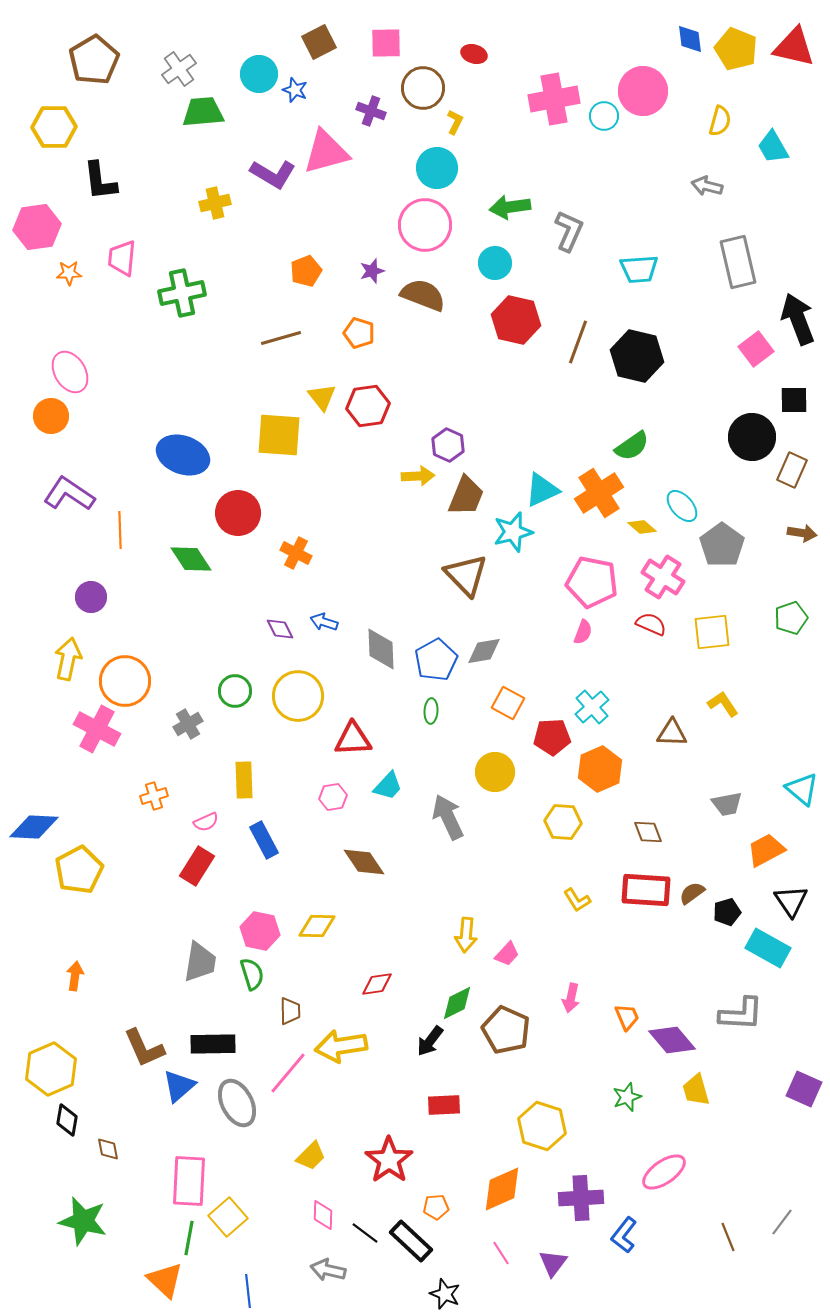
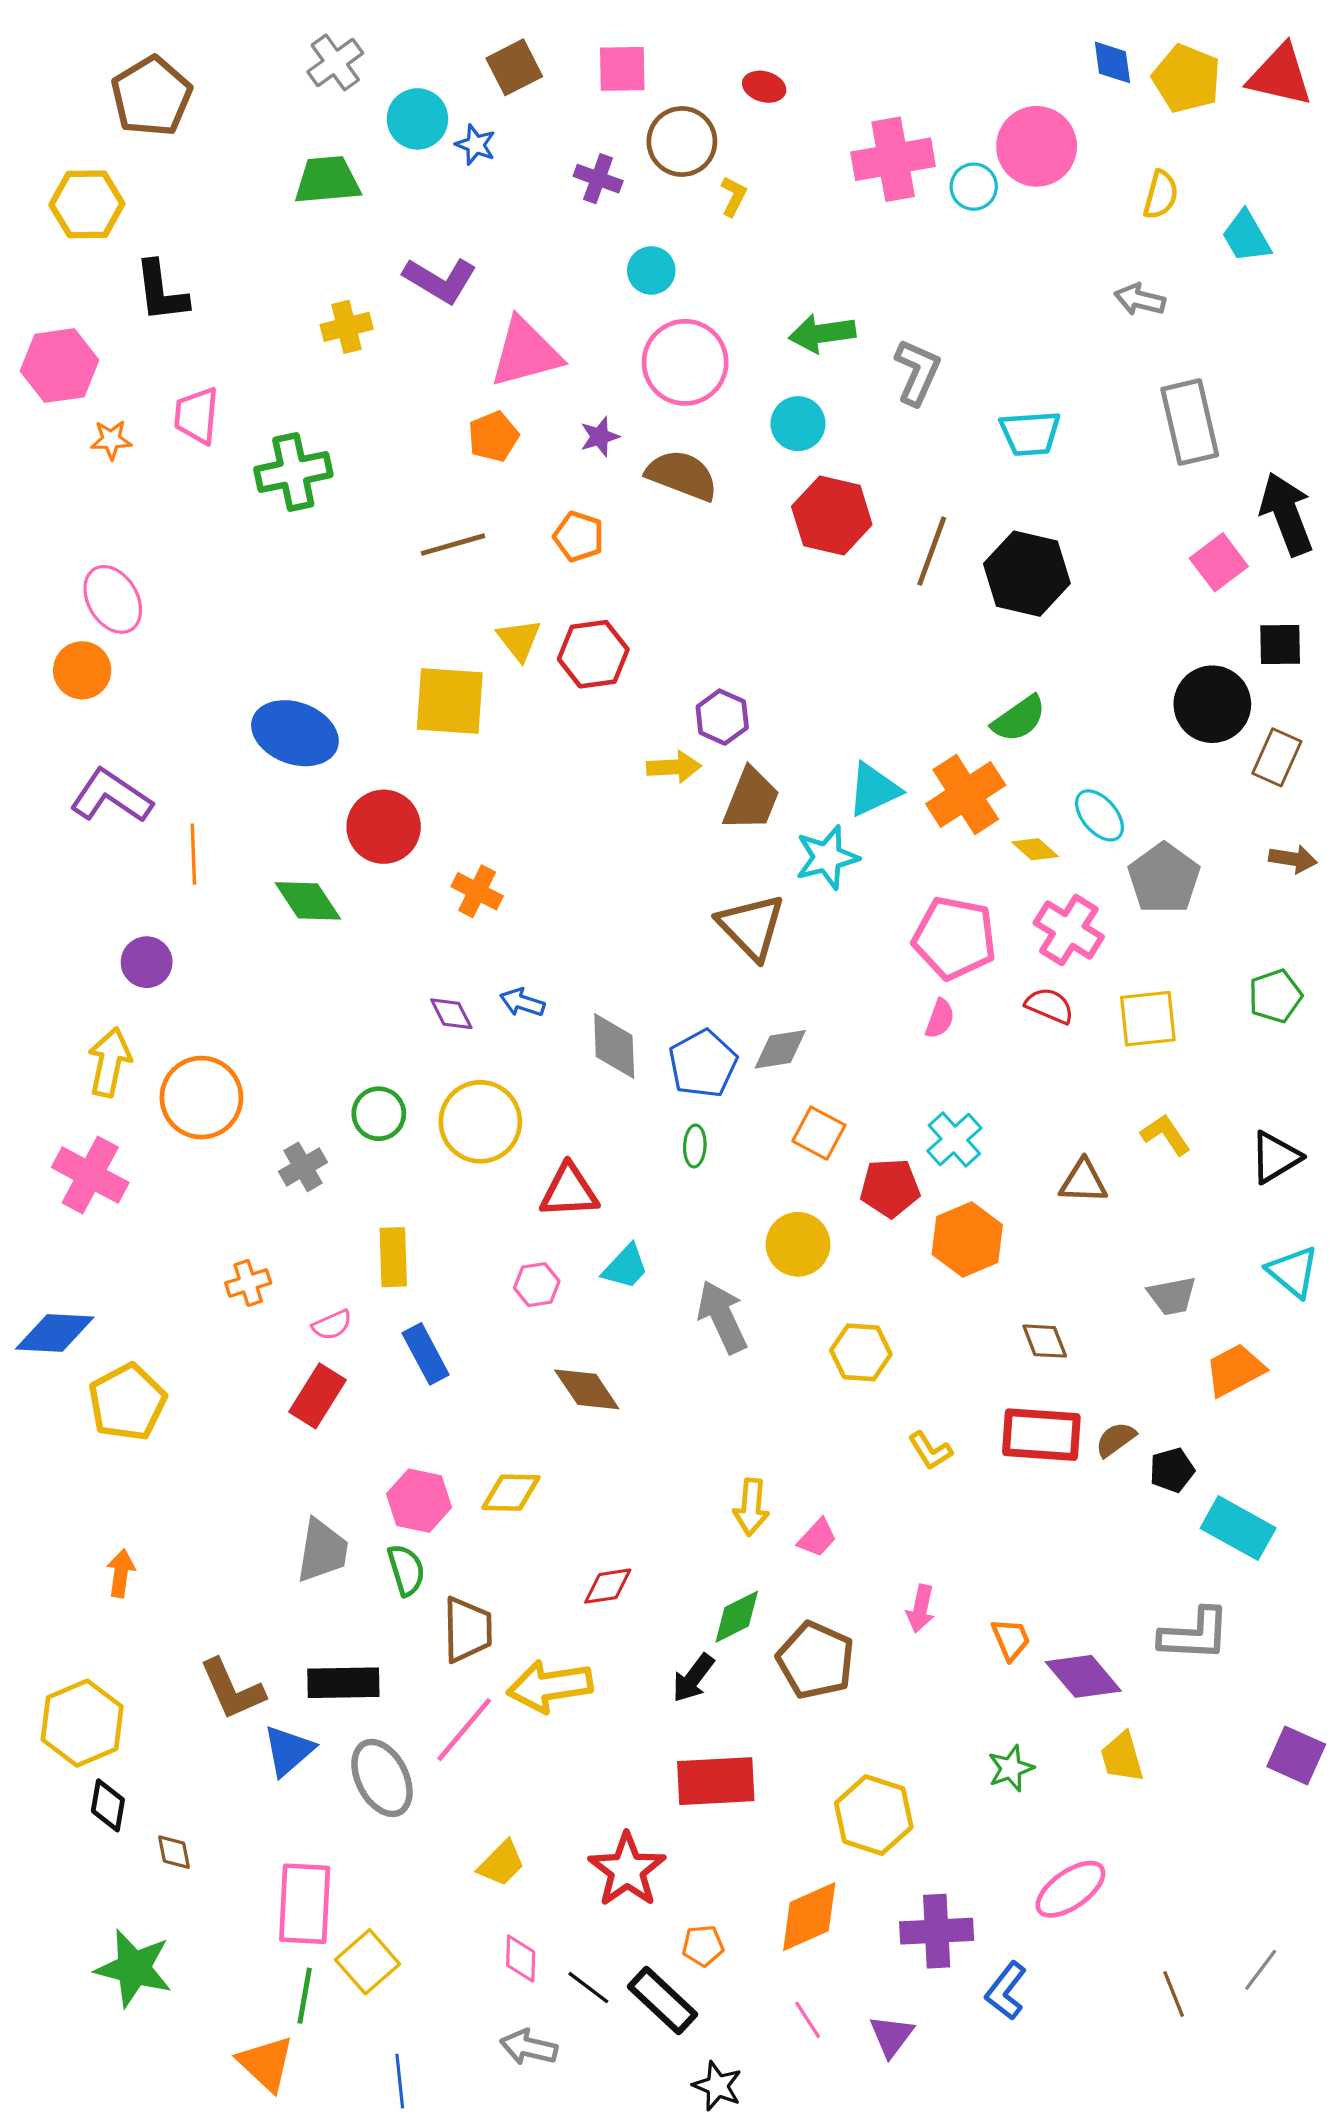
gray cross: (179, 69) -> (335, 62), moved
pink triangle: (326, 152) -> (526, 353), moved
cyan circle: (437, 168) -> (651, 270), moved, size x0.7
pink cross: (97, 729) -> (90, 1175), moved
yellow hexagon: (563, 822) -> (861, 1352), moved
black triangle: (791, 901) -> (1275, 1157), moved, turned 33
brown trapezoid: (290, 1011) -> (467, 1630), size x1.5
red rectangle: (444, 1105) -> (716, 1781), size x1.5

